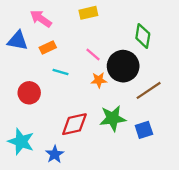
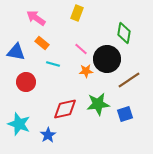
yellow rectangle: (88, 13) -> (77, 13), turned -56
blue triangle: (18, 41) -> (16, 52), moved
orange rectangle: (48, 48) -> (42, 43), turned 64

